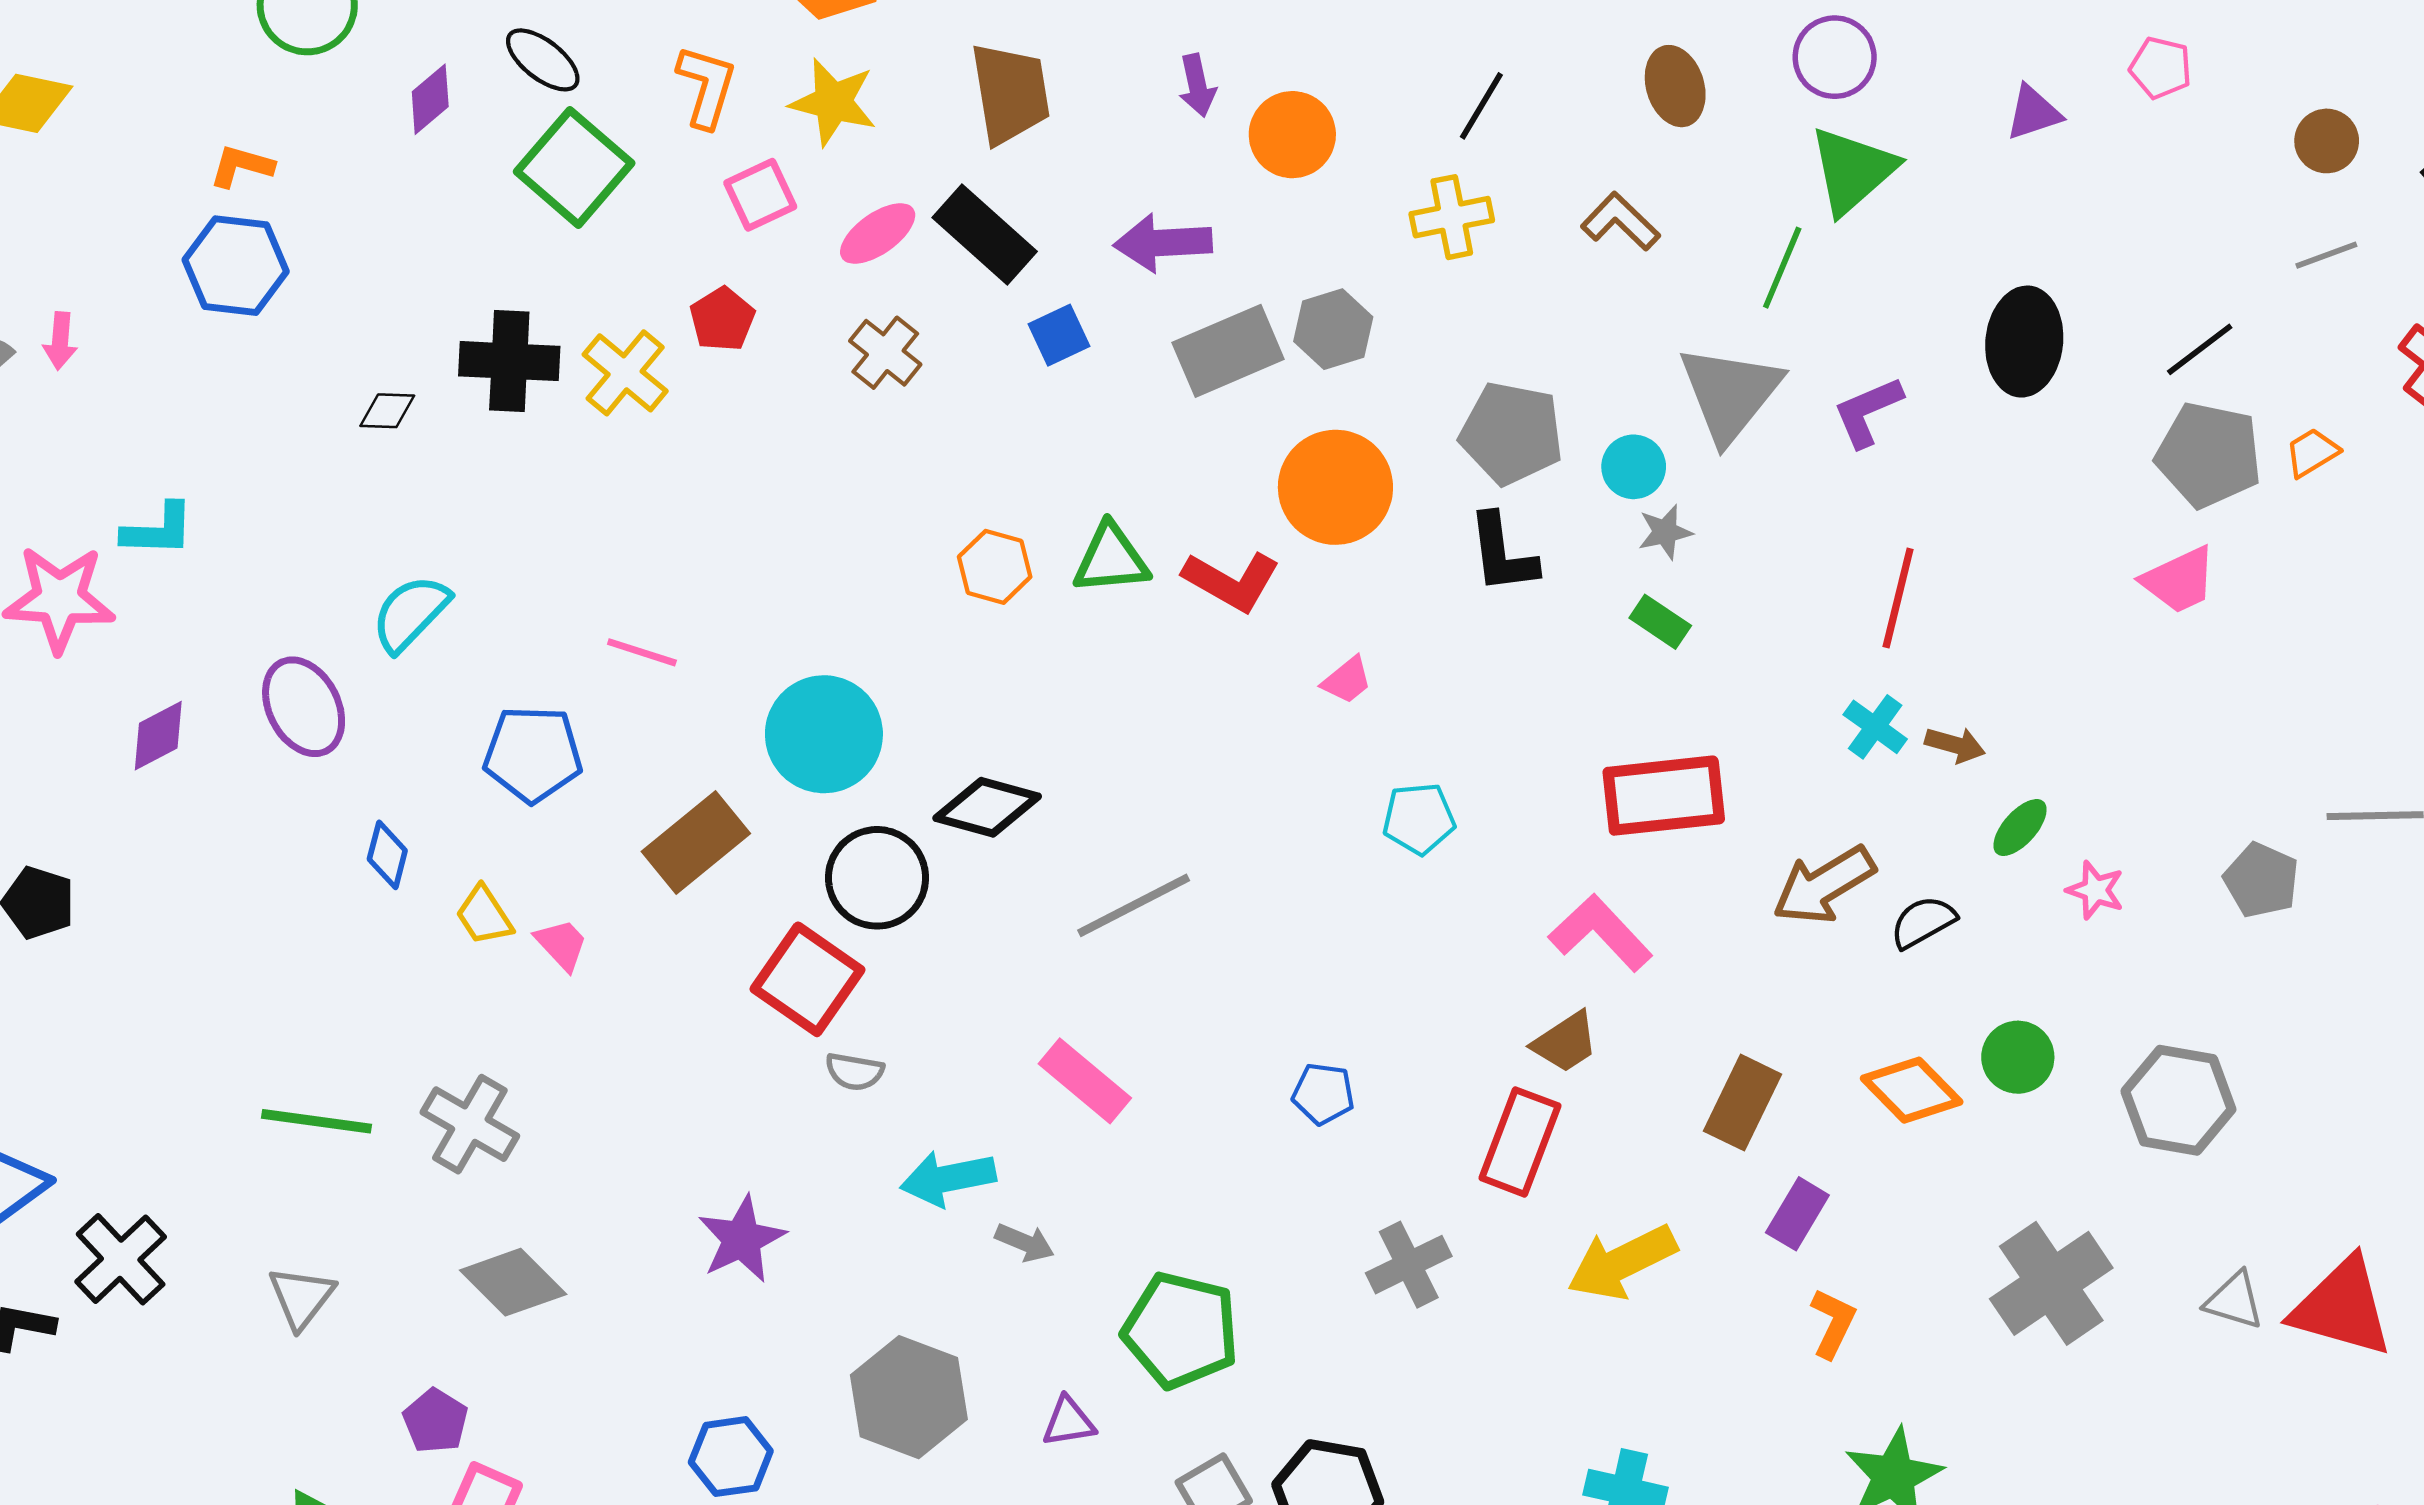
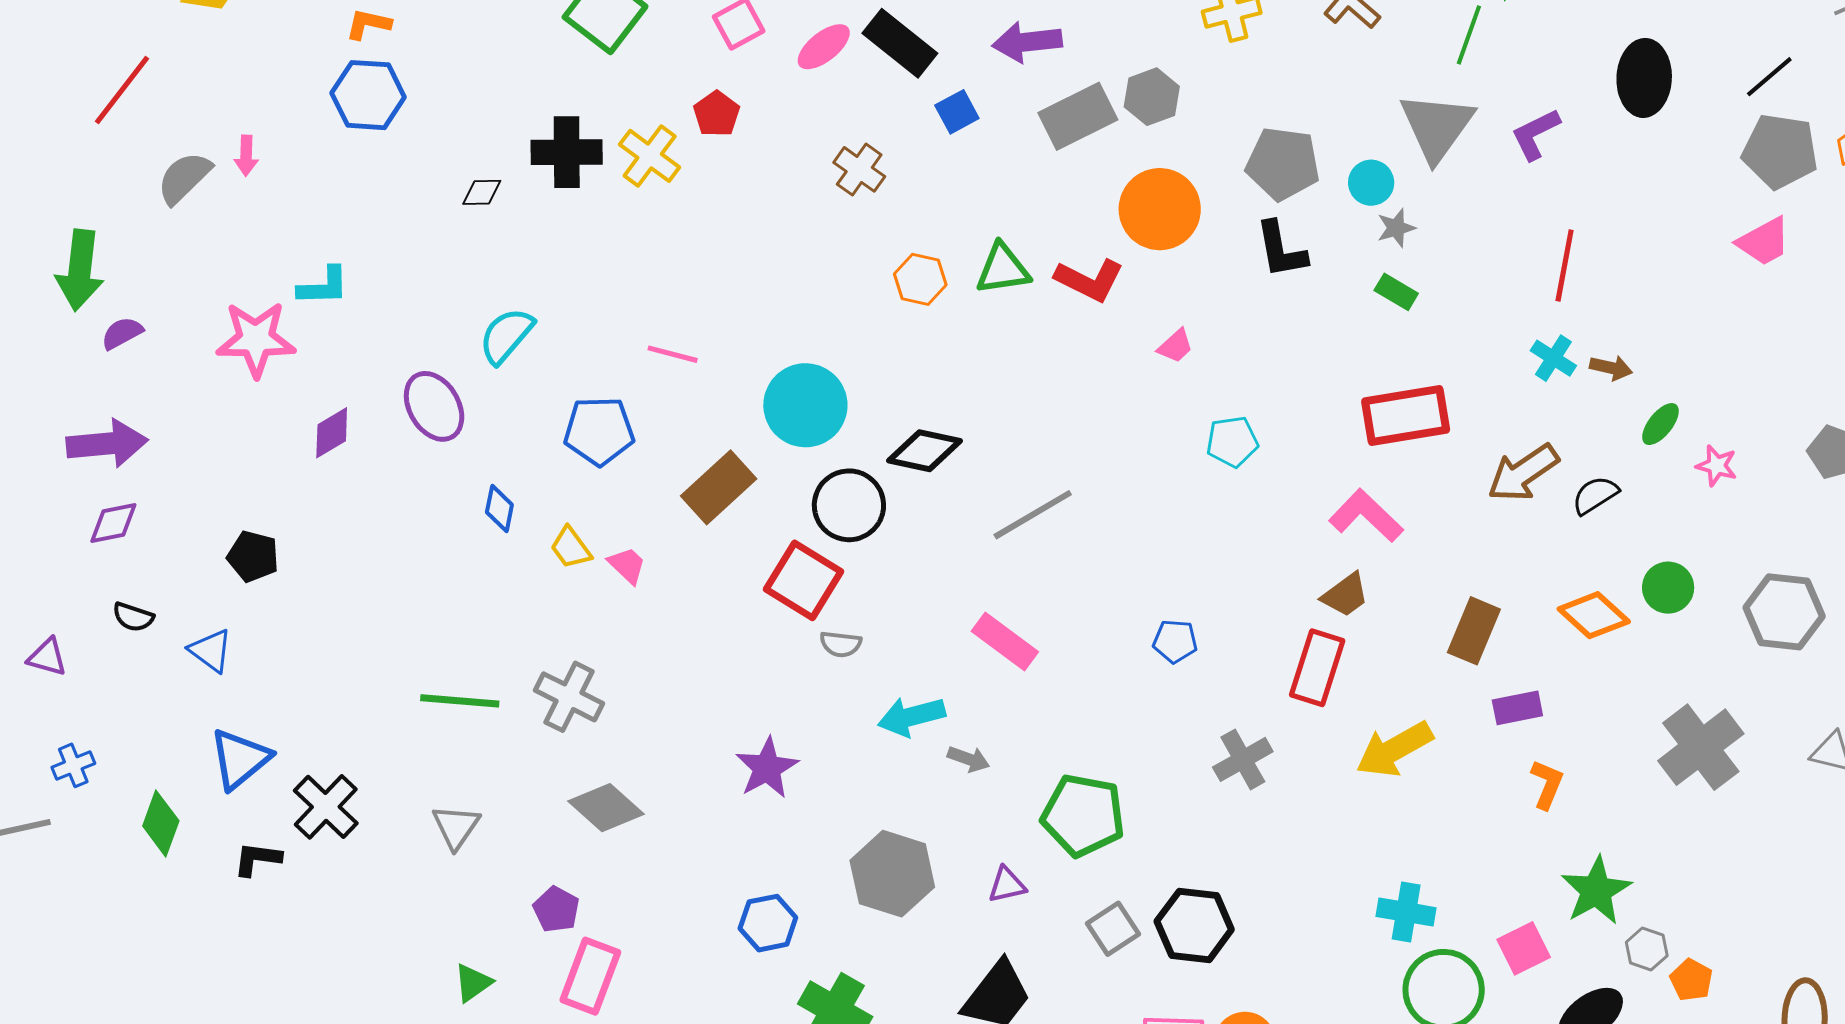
brown cross: (885, 353) -> (859, 169), moved
purple rectangle: (1797, 1214) -> (1517, 708), turned 51

